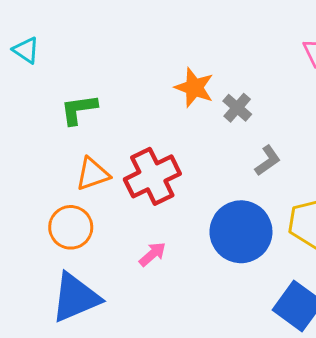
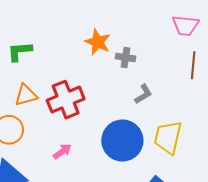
gray cross: (237, 108) -> (125, 57), turned -36

